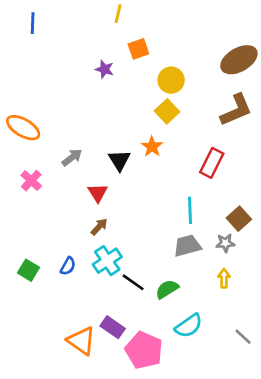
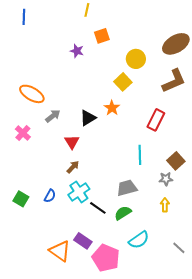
yellow circle: (171, 80) -> (136, 59), moved
orange ellipse: (23, 128) -> (32, 94), moved
black triangle: (119, 160) -> (88, 118), turned 30
gray trapezoid: (187, 246) -> (127, 188), moved

